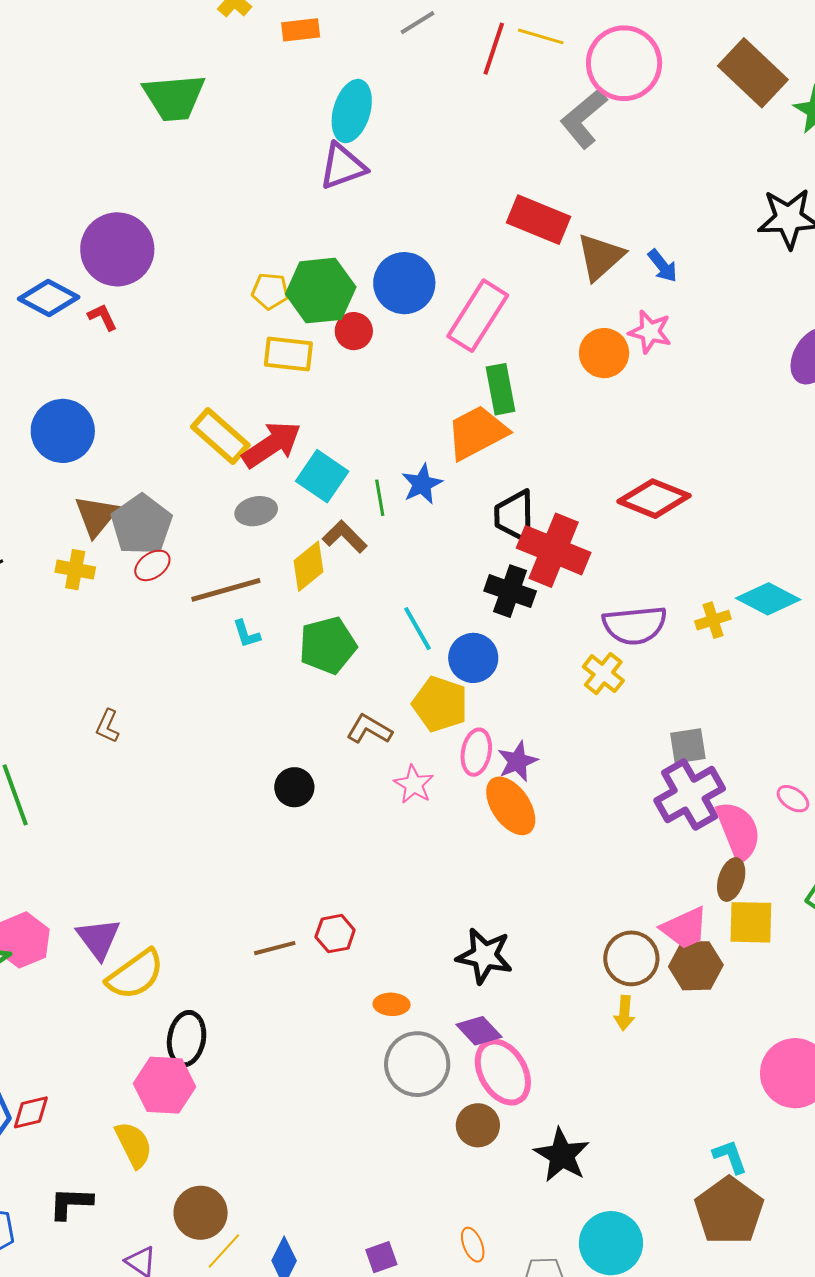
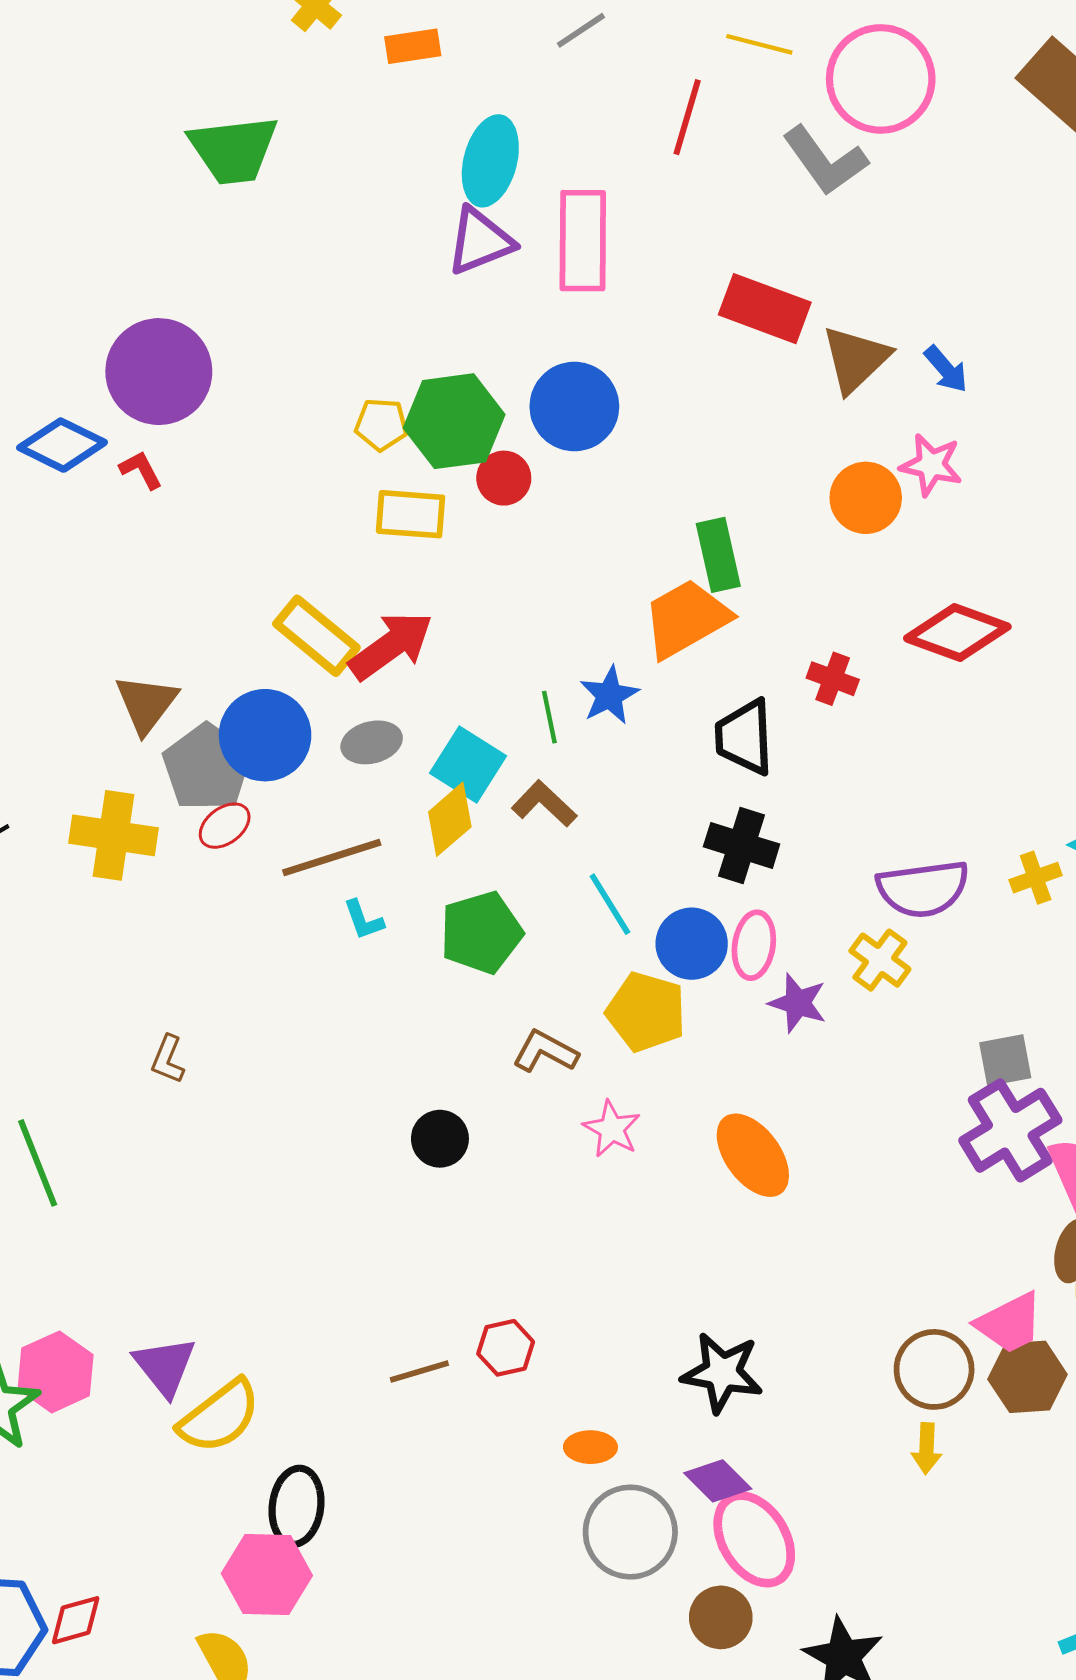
red line: (494, 49) -> (687, 117), moved
gray L-shape: (584, 119) -> (825, 161), turned -84
pink rectangle: (478, 316) -> (583, 241), moved, turned -30
blue circle: (63, 431) -> (265, 735), moved
cyan square: (322, 476) -> (468, 765), moved
red diamond: (654, 499) -> (957, 633), moved
brown triangle: (96, 516) -> (146, 704), moved
brown L-shape: (345, 537) -> (544, 804), moved
red cross: (554, 550) -> (833, 679), moved, size x0.5
yellow cross: (75, 570) -> (114, 835), size x1.5
pink ellipse: (476, 752) -> (754, 945), moved
purple star: (517, 761) -> (798, 1003), moved, turned -30

